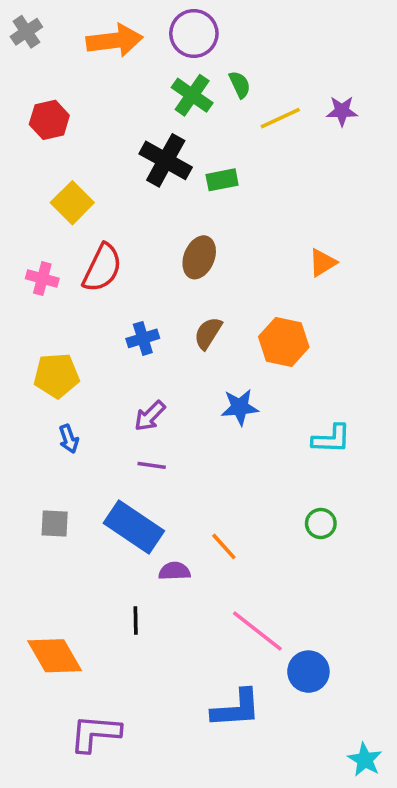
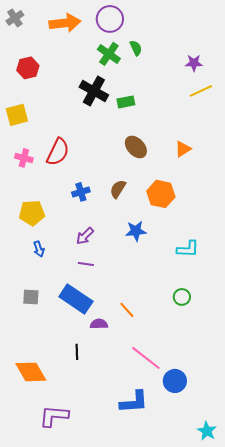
yellow line: (280, 118) -> (201, 91), moved
yellow square: (72, 203) -> (17, 115), moved, turned 30
brown ellipse: (199, 257) -> (136, 147), moved, turned -65

